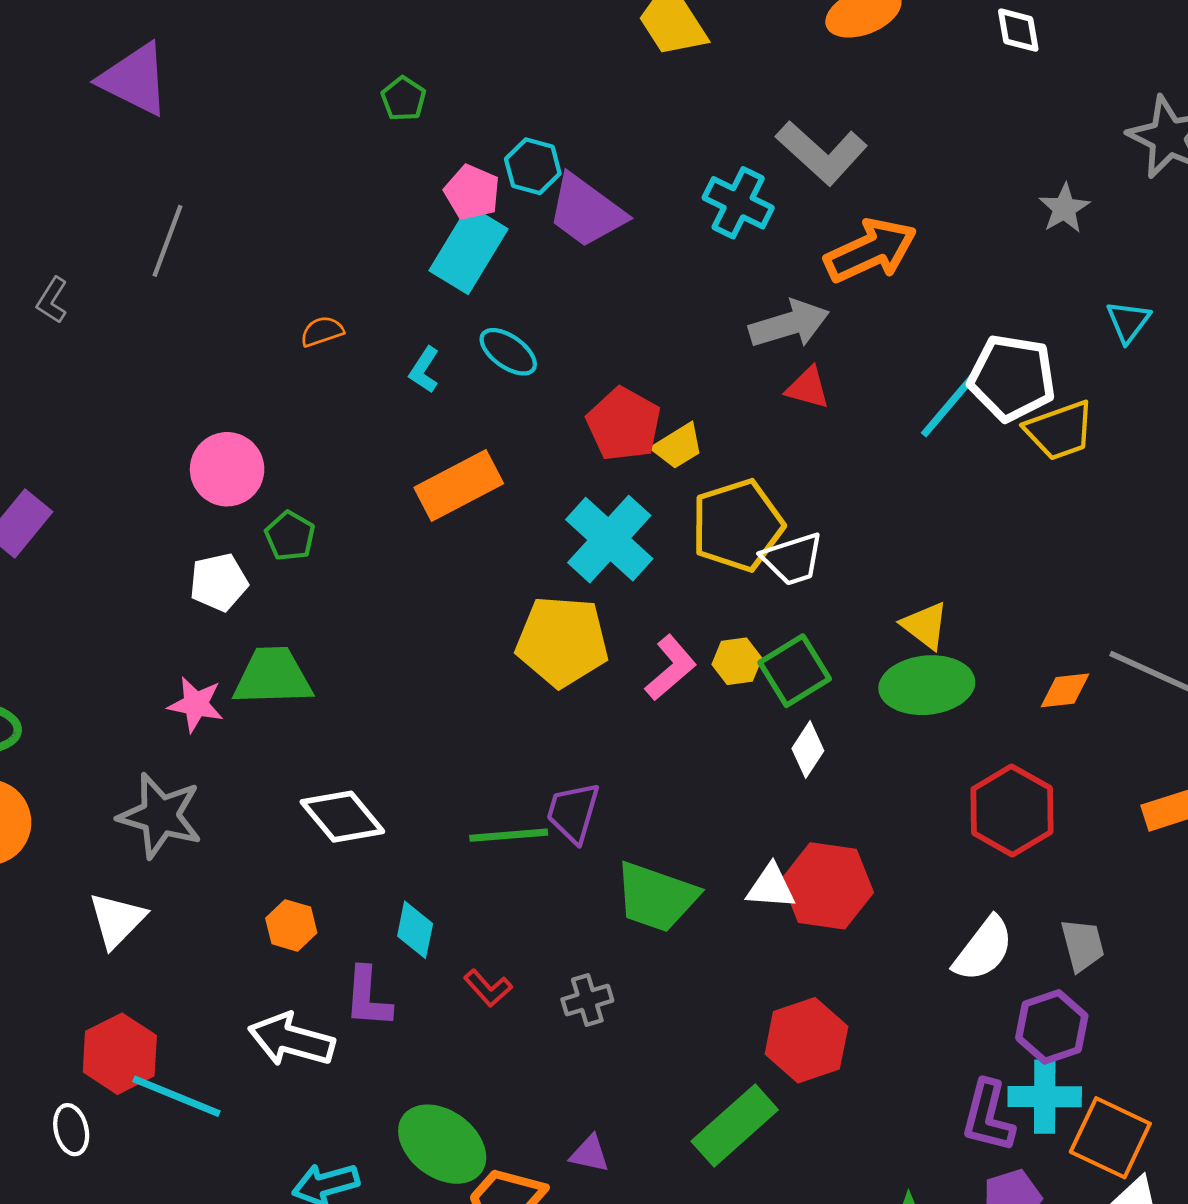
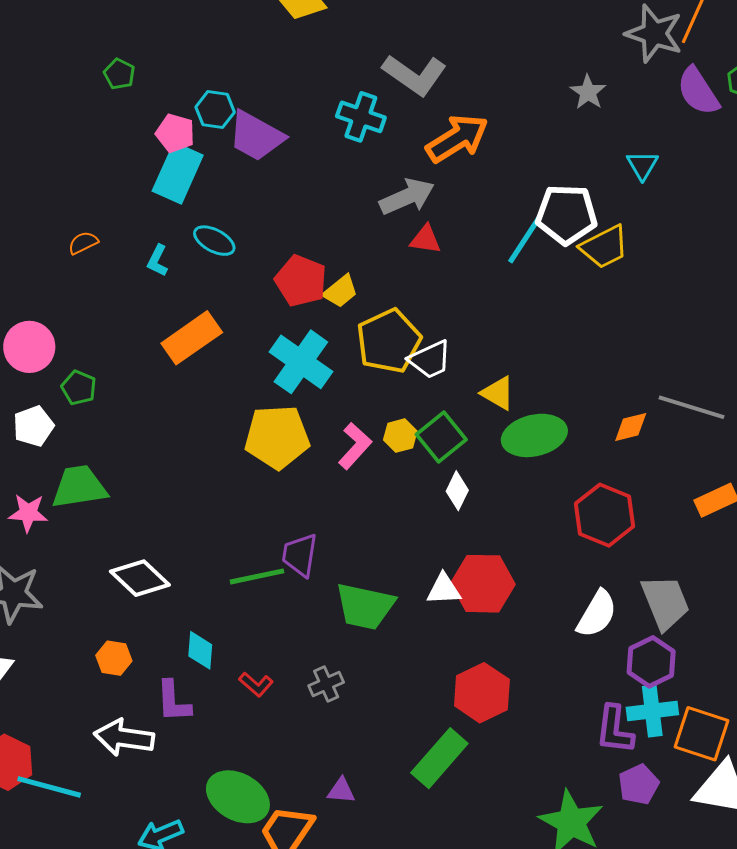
yellow triangle: (925, 626) -> (498, 393), moved
gray trapezoid: (1083, 945) -> (665, 602), size x1.5

